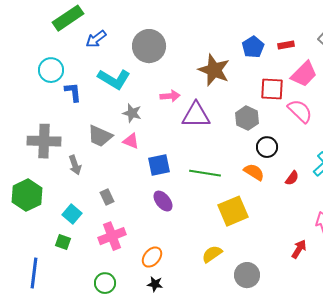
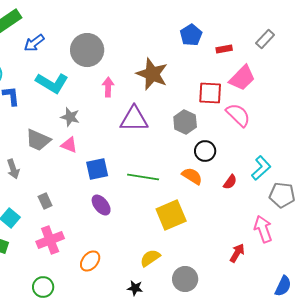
blue pentagon: (253, 47) -> (191, 35), moved
pink arrow: (170, 96) -> (108, 87), moved, turned -84
black star: (155, 284) -> (135, 288), moved

